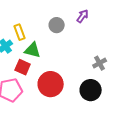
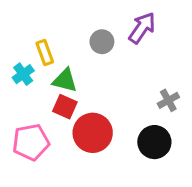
purple arrow: (83, 16) -> (142, 28), size x1.5
red square: (23, 67) -> (65, 107), moved

